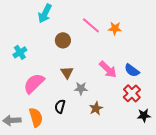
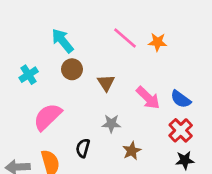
cyan arrow: (45, 13) -> (62, 41), moved, turned 114
brown circle: (63, 40) -> (72, 69), moved
brown triangle: (67, 72) -> (106, 83), moved
black star: (144, 115) -> (185, 160), moved

